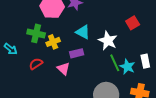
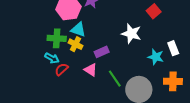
cyan triangle: (83, 32) -> (78, 30), moved
yellow cross: (53, 42) -> (75, 44), turned -32
cyan arrow: (11, 49) -> (52, 58), moved
green line: (115, 63) -> (115, 79), moved

